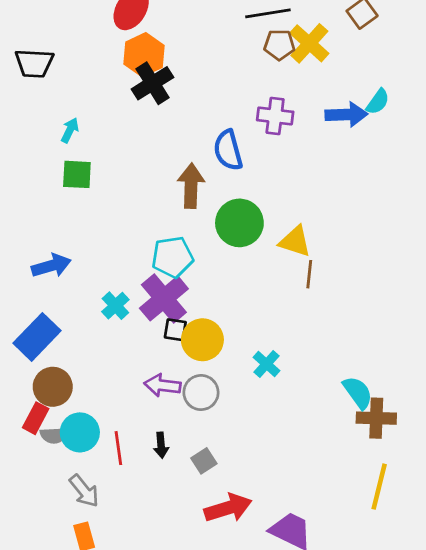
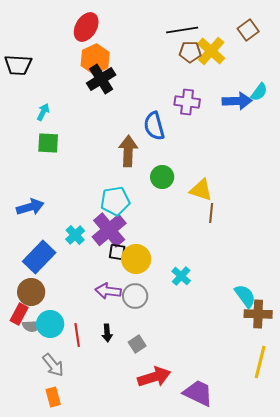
green circle: (239, 223) -> (162, 177), size x0.7
blue rectangle: (37, 337) -> (39, 257), moved

